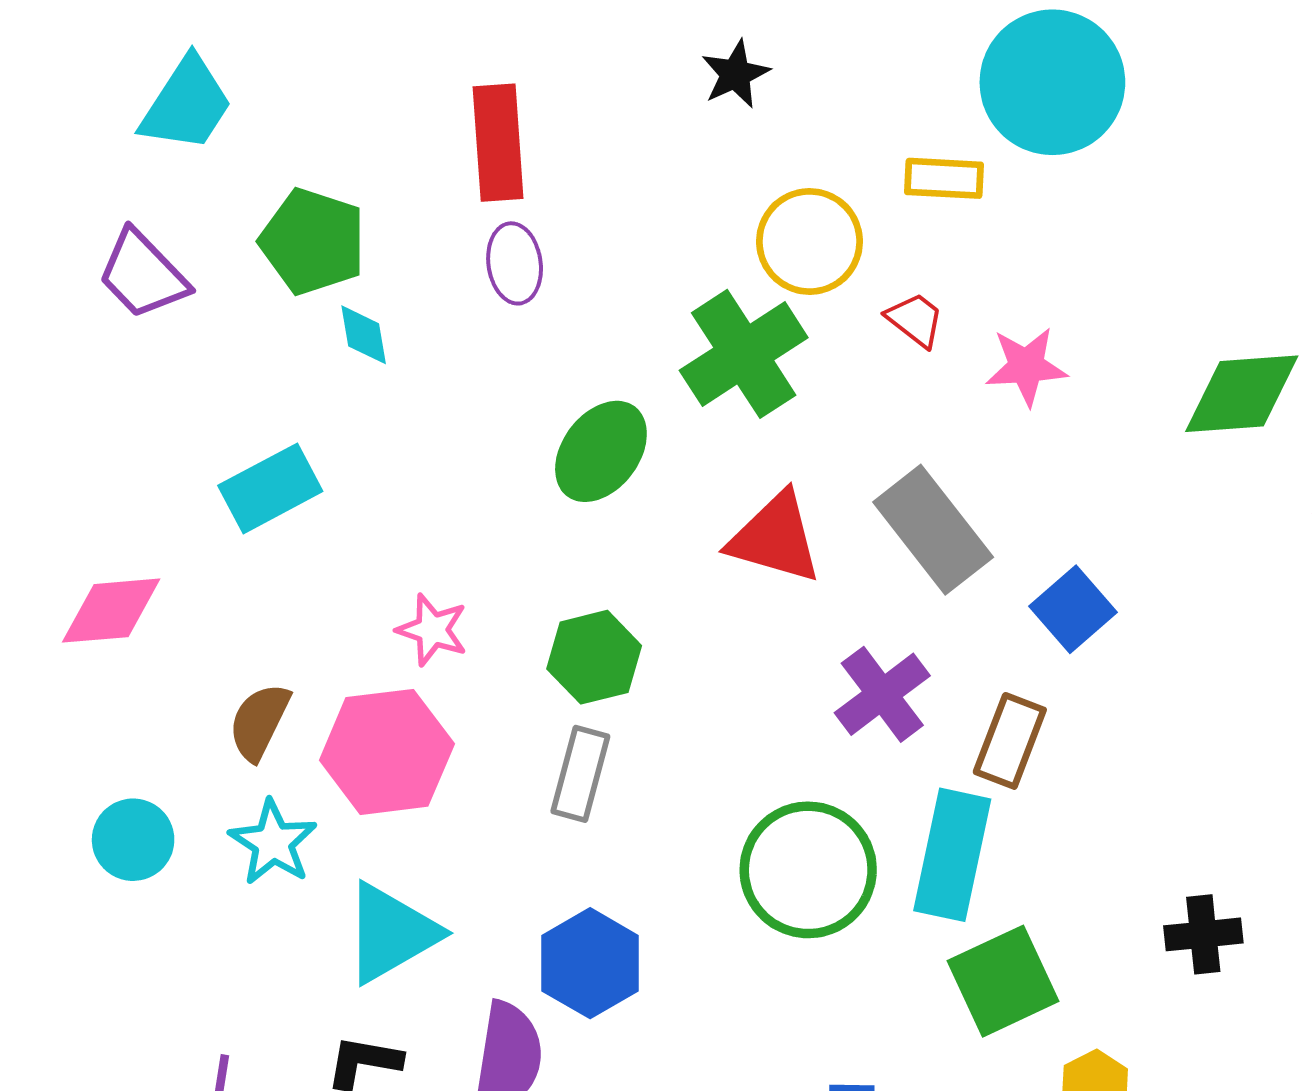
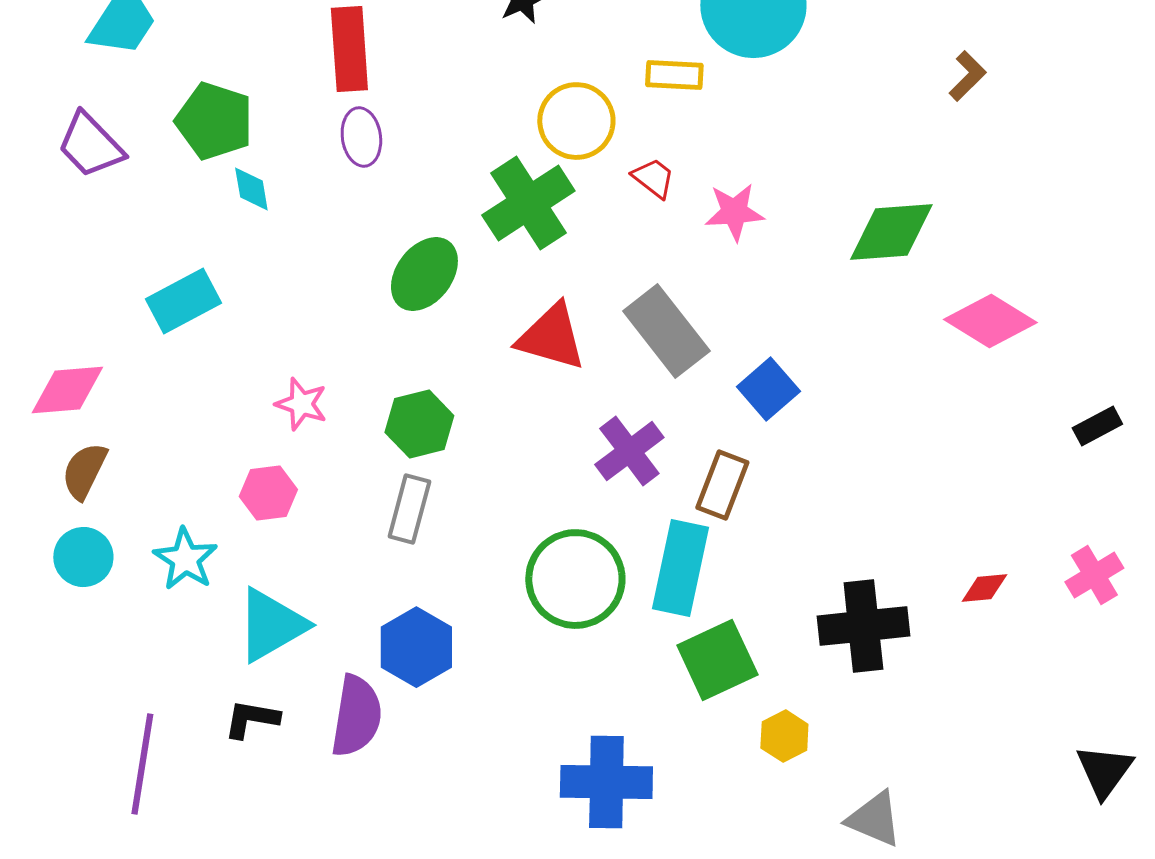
brown semicircle: (259, 722) -> (84, 471), moved
pink hexagon: (387, 752) -> (268, 493), size x0.6
black cross: (1203, 934) -> (863, 626), size x1.6

